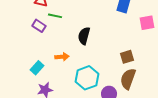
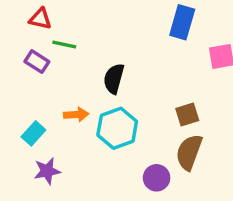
cyan hexagon: (87, 78) -> (117, 128), moved

